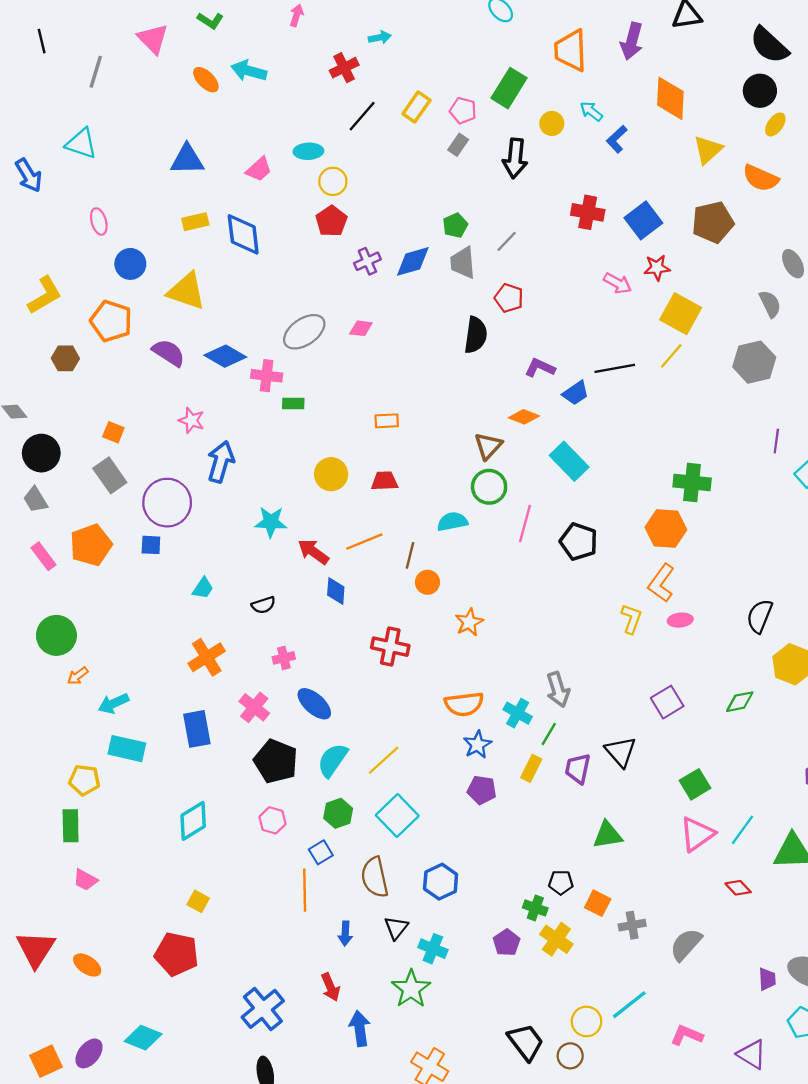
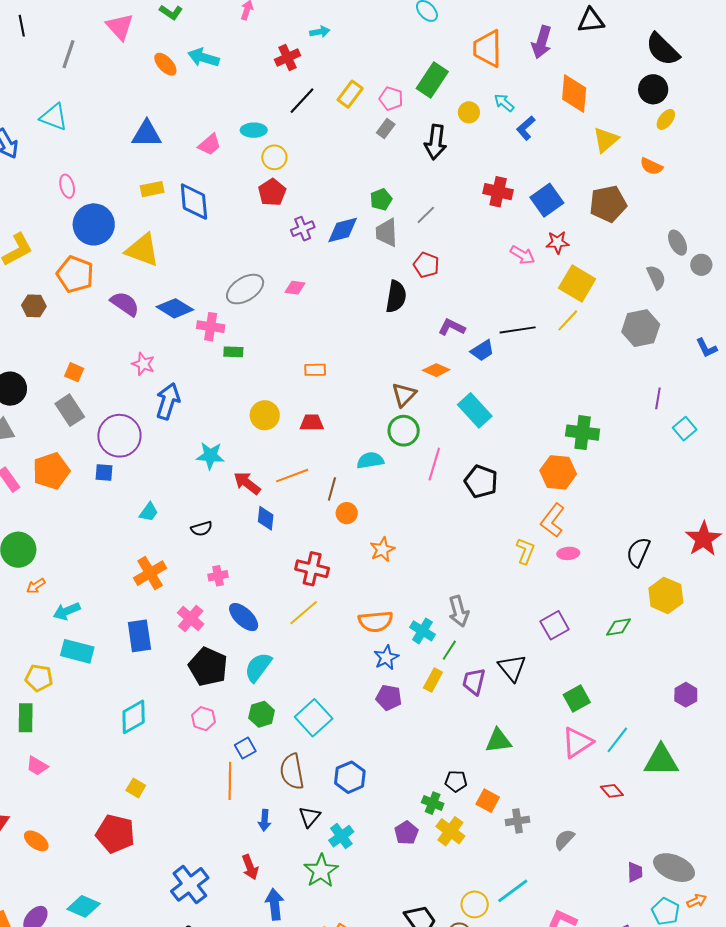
orange semicircle: (761, 178) -> (651, 166), size x0.7
blue circle: (130, 264) -> (94, 224), size x1.5
yellow line: (384, 760) -> (304, 613), moved
gray semicircle: (686, 944) -> (564, 839), size x0.7
cyan cross: (433, 949) -> (341, 836), turned 30

